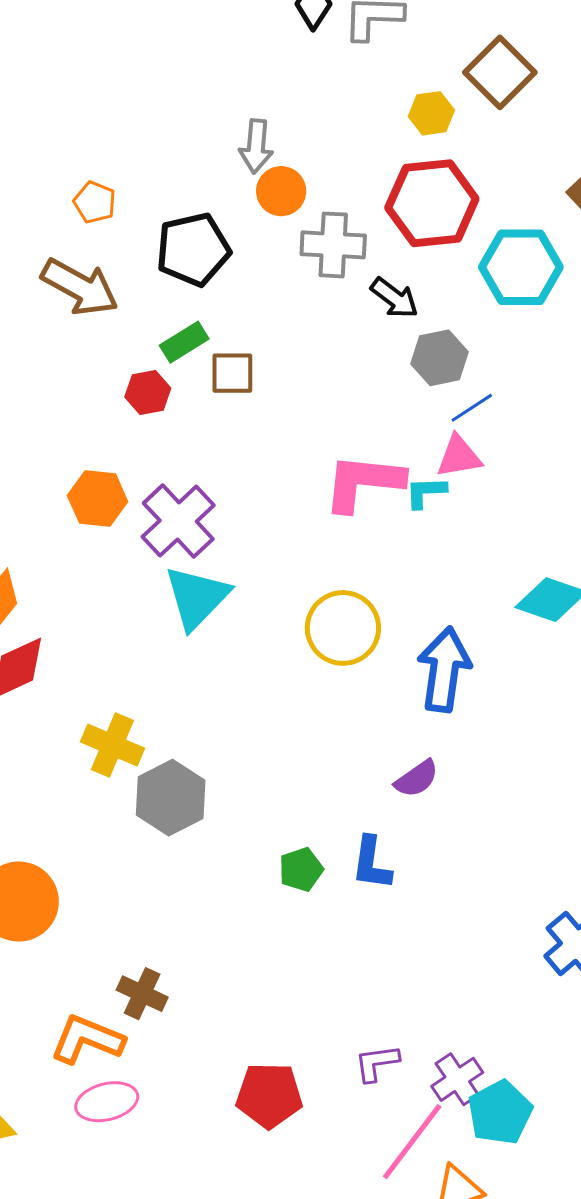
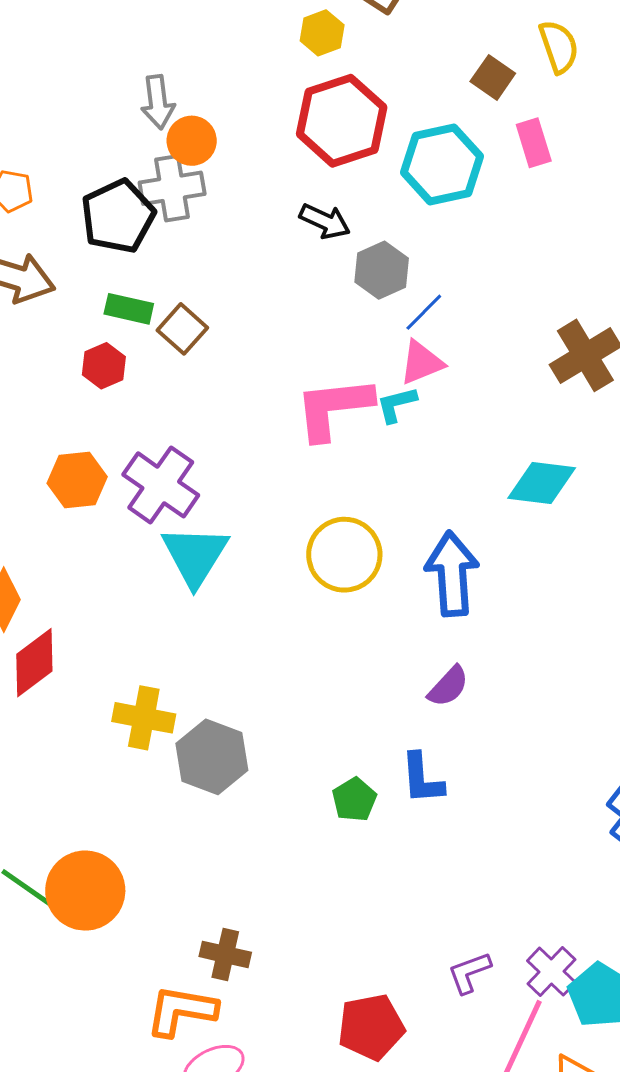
gray cross: (333, 245) -> (172, 188), moved
green rectangle: (184, 342) -> (129, 309), turned 57
brown square: (232, 373) -> (182, 329), turned -36

